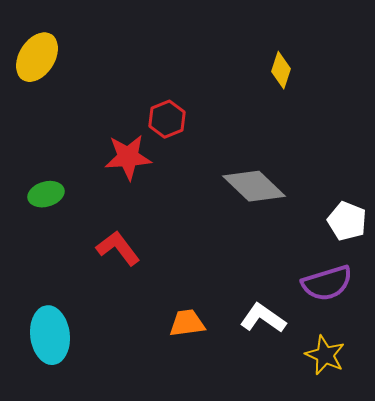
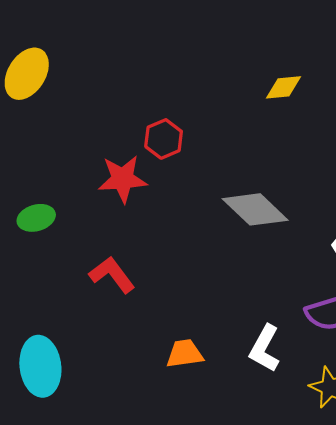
yellow diamond: (281, 70) -> (284, 87), turned 66
white L-shape: (263, 318) -> (265, 348), turned -96

